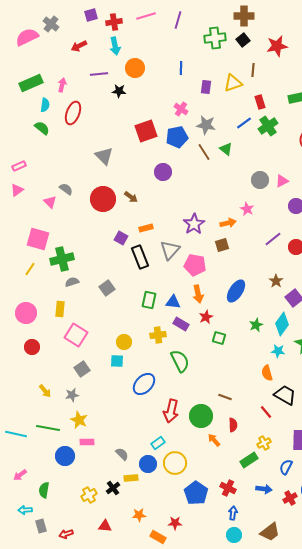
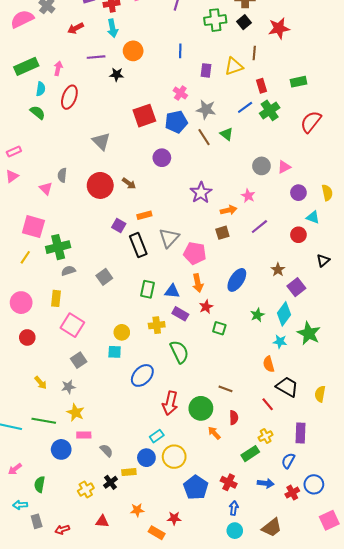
gray semicircle: (66, 189) -> (62, 175), turned -120
purple star: (194, 224) -> (201, 193), moved
purple line: (273, 239) -> (259, 227), moved
gray semicircle: (122, 454) -> (106, 450), moved

